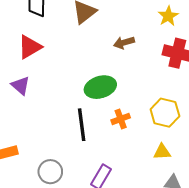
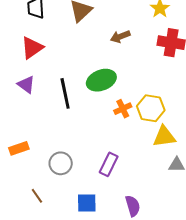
yellow hexagon: (165, 113) -> (151, 108), moved
black line: (82, 125) -> (65, 93), moved
yellow triangle: (162, 152) -> (164, 136), size x1.4

